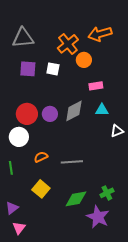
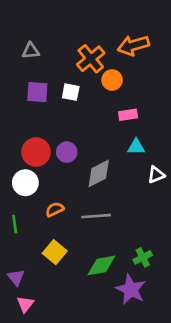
gray triangle: (23, 38) -> (31, 51), size x0.6
gray diamond: (74, 111) -> (99, 173), moved
purple triangle: (12, 208) -> (16, 277), turned -32

